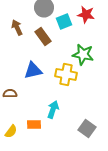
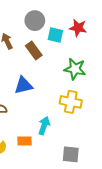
cyan square: (64, 21) -> (55, 35), turned 35
yellow cross: (66, 74) -> (71, 102), moved
gray square: (87, 128) -> (71, 154), moved, turned -30

